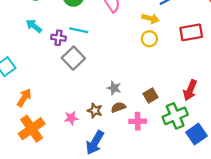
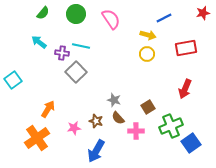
red arrow: (190, 90) -> (185, 89), moved
orange arrow: (24, 98) -> (48, 109), moved
brown semicircle: (118, 107) -> (118, 118), turned -112

